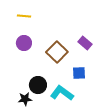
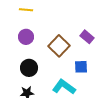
black circle: (38, 85) -> (29, 68), moved

